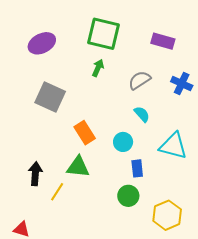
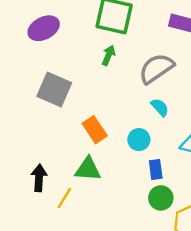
gray semicircle: (139, 80) -> (156, 68), size x1.4
green circle: (128, 196) -> (161, 198), moved

